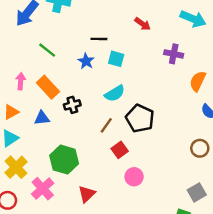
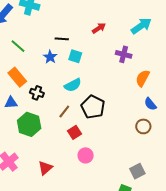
cyan arrow: (193, 19) -> (141, 26), turned -60
red arrow: (143, 24) -> (99, 28), turned -72
black cross: (72, 105) -> (37, 93), turned 32
brown circle: (200, 148) -> (143, 126), moved
green hexagon: (64, 160) -> (29, 124), moved

